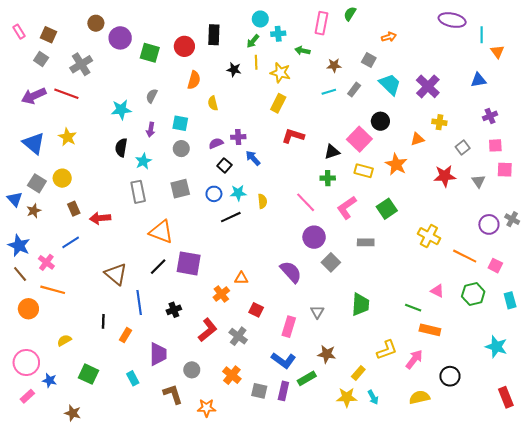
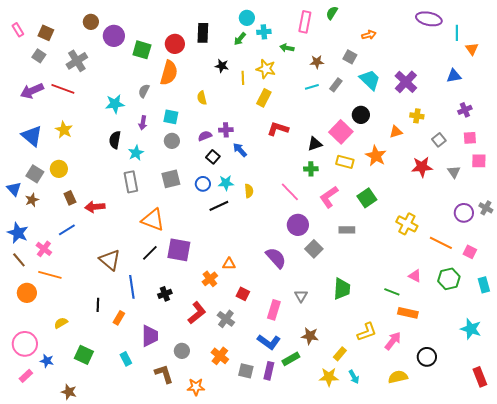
yellow line: (256, 62) -> (243, 78), moved
orange semicircle: (194, 80) -> (169, 73), moved, size x1.4

